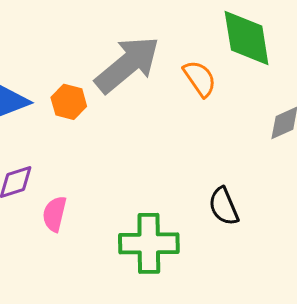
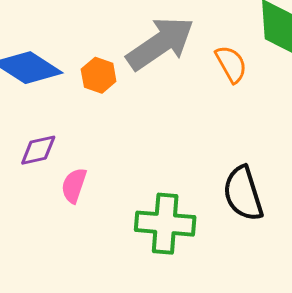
black semicircle: (224, 206) -> (243, 194), size x1.4

